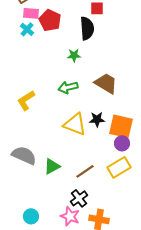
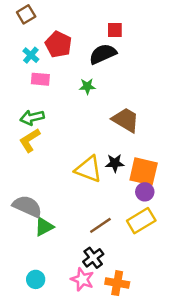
pink rectangle: (31, 13) -> (40, 79), moved
black semicircle: (87, 28) -> (103, 54), turned -110
green arrow: (68, 87) -> (32, 118), moved
green triangle: (52, 166) -> (44, 227), moved

